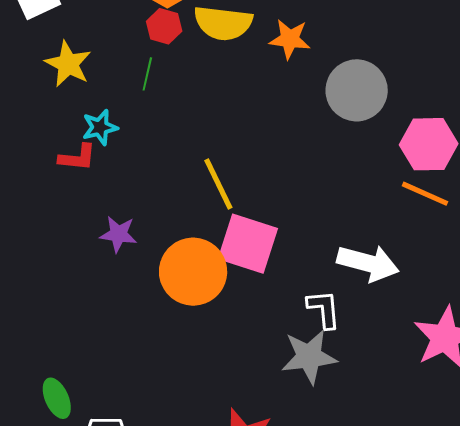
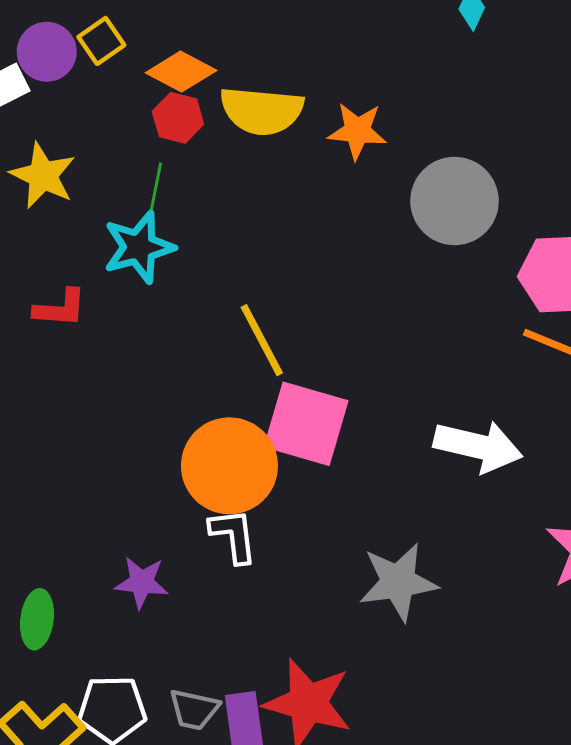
cyan star: (100, 127) -> (139, 247), moved, size x1.4
purple star: (118, 234) -> (142, 582), moved
white L-shape: (324, 309) -> (233, 536), moved
green ellipse: (57, 398) -> (37, 619), moved, turned 33

